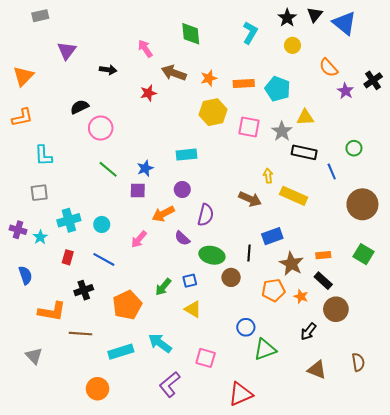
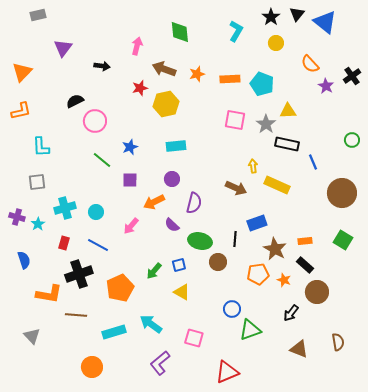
pink arrow: (145, 49) -> (137, 46), turned 48
yellow hexagon: (213, 112) -> (166, 104), moved
green circle: (354, 148) -> (352, 140), moved
blue star: (145, 168) -> (130, 147), moved
black cross: (84, 290) -> (79, 274), size x1.5

